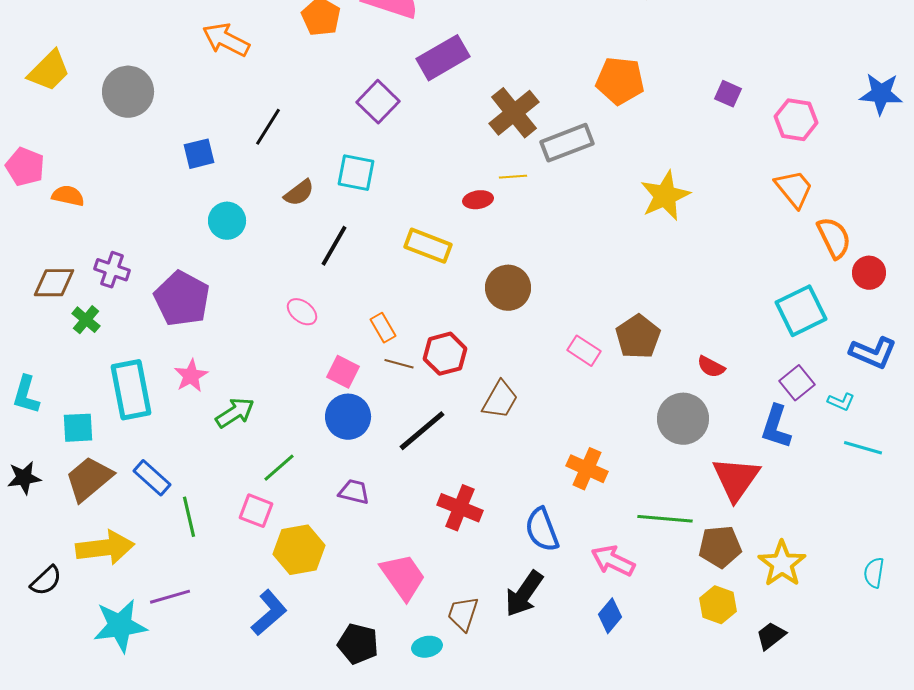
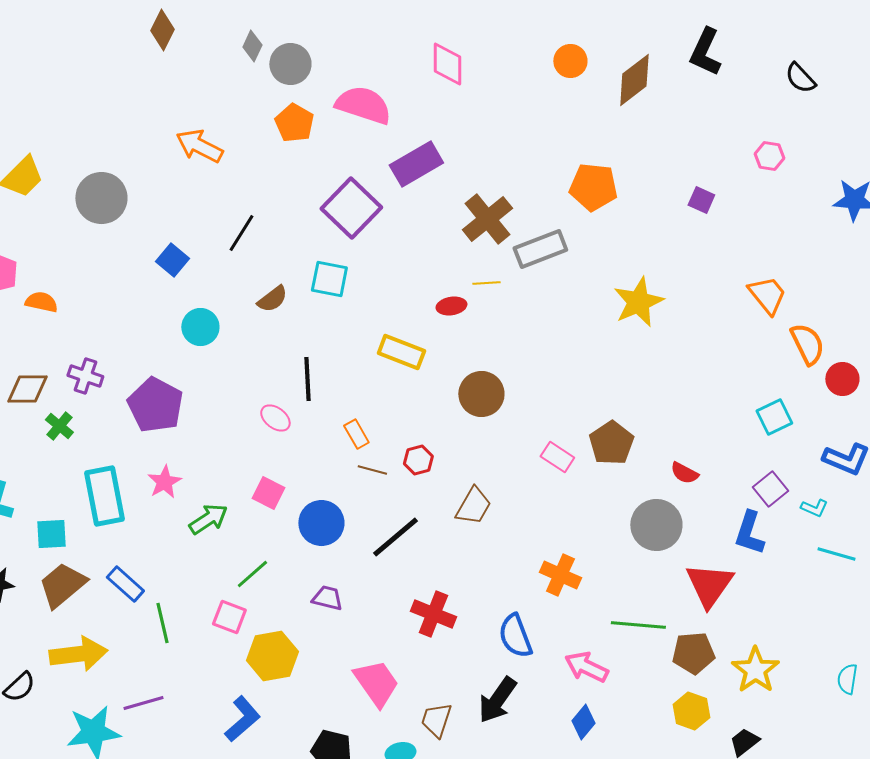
purple square: (378, 102) -> (351, 208), size x1.4
pink hexagon: (796, 120) -> (769, 156), moved, size x0.7
blue square: (199, 154) -> (172, 260), turned -36
black line: (334, 246) -> (307, 379), moved, turned -33
cyan square: (801, 311) -> (774, 417), size x0.7
red hexagon: (445, 354) -> (418, 460), size x0.7
pink square: (343, 372) -> (268, 493), moved

